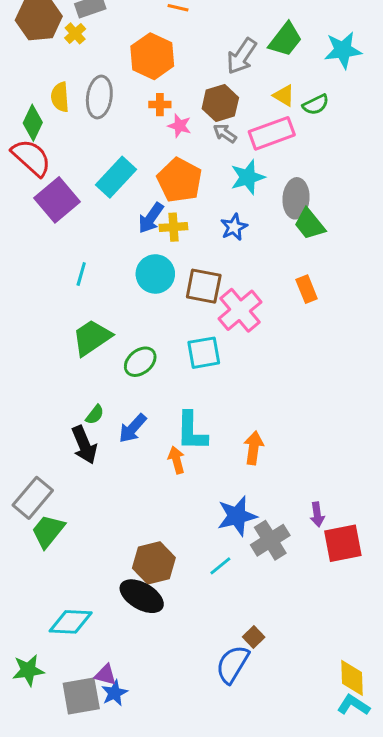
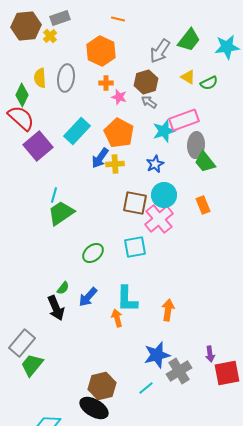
pink rectangle: (272, 133) -> (184, 120), moved
cyan circle: (155, 274) -> (164, 195), moved
green trapezoid: (92, 338) -> (61, 213), moved

